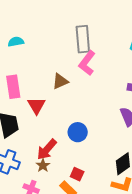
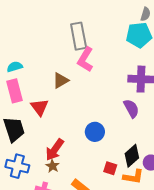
cyan semicircle: (16, 42) -> (15, 67), moved
blue circle: (78, 132) -> (95, 132), moved
red square: (77, 174) -> (110, 168), moved

